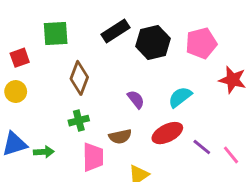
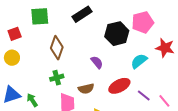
black hexagon: (153, 42) -> (117, 34), moved
cyan semicircle: (180, 97) -> (139, 61), moved
green arrow: (44, 152) -> (32, 100), turned -120

